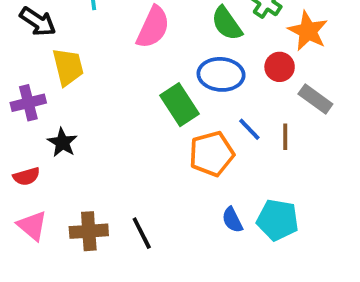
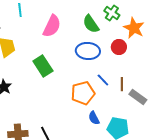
gray rectangle: (315, 99) -> (138, 97), moved
green rectangle: (179, 105) -> (43, 66), moved
blue semicircle: (232, 220) -> (94, 118), moved

